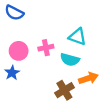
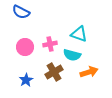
blue star: (12, 73) -> (26, 80), moved
brown cross: (64, 90) -> (54, 72), moved

